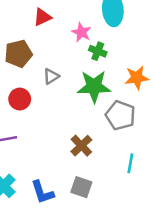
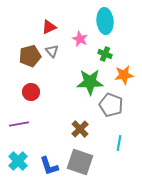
green cross: (98, 51) -> (105, 54), moved
gray triangle: (51, 76) -> (52, 51), moved, turned -40
gray square: (81, 187) -> (80, 162), size x1.5

